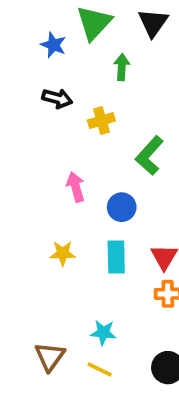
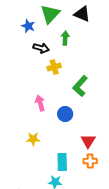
black triangle: (153, 23) -> (82, 14), turned -42
black arrow: (57, 98) -> (41, 48), moved
cyan rectangle: (116, 257) -> (62, 162), moved

